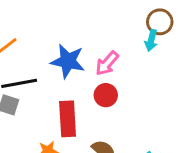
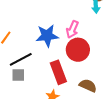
red circle: (106, 95) -> (78, 50), size x1.5

